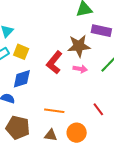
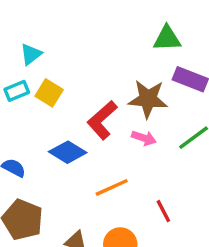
blue diamond: (22, 79) -> (68, 152), moved, turned 40
orange line: (54, 111) -> (112, 187), moved, turned -42

